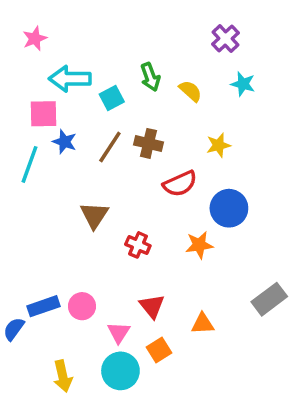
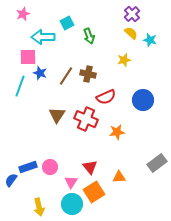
cyan star: (243, 84) -> (150, 40), moved
yellow semicircle: (190, 91) -> (131, 33), moved
cyan square: (112, 98) -> (67, 23), moved
yellow star: (218, 145) -> (124, 60), moved
blue circle: (229, 208) -> (143, 100), moved
red cross: (138, 245) -> (86, 119), moved, size x1.6
orange square: (159, 350) -> (94, 192), size x1.5

